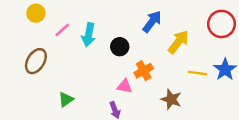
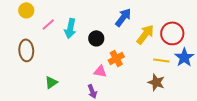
red circle: (221, 24) -> (172, 33), moved
brown ellipse: (36, 61) -> (26, 50), turned -35
brown star: (171, 99) -> (156, 82), moved

